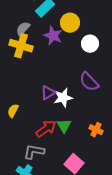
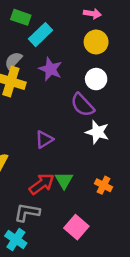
yellow circle: (70, 23) -> (96, 42), moved
purple semicircle: (89, 82) -> (82, 105), moved
white star: (63, 98) -> (97, 132), moved, turned 30

